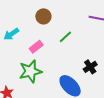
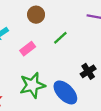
green star: (30, 71) -> (32, 85), moved

